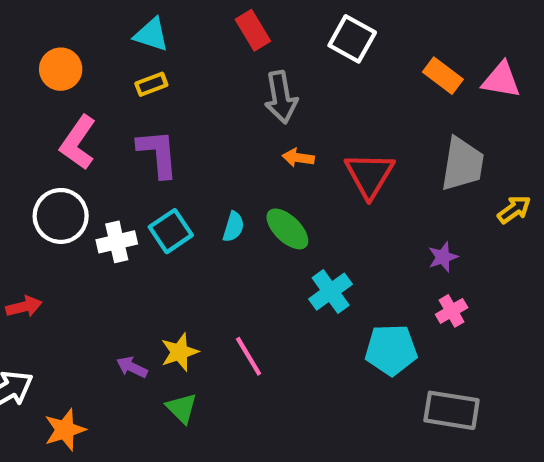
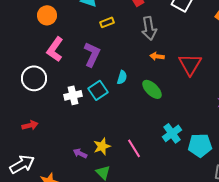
yellow rectangle: (151, 84) -> (107, 22), moved
purple L-shape: (158, 153) -> (92, 54), turned 30
white circle: (61, 216) -> (34, 78), moved
cyan semicircle: (233, 227) -> (122, 77), moved
cyan cross: (331, 292) -> (172, 133), moved

